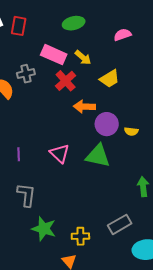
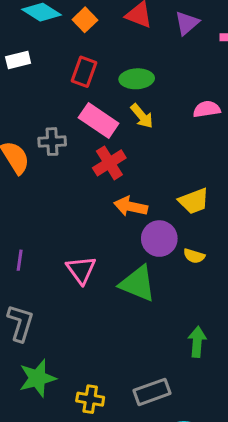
red rectangle: (19, 26) -> (84, 72), moved
yellow arrow: (83, 58) -> (142, 116), moved
yellow trapezoid: (110, 79) -> (194, 201), moved
green star: (44, 229) -> (37, 378), turned 30

